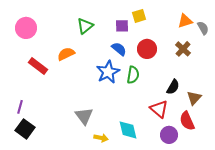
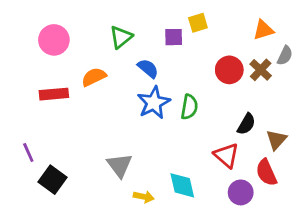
pink circle: (26, 28) -> (54, 40), moved
gray semicircle: (203, 28) -> (285, 56), moved, turned 56
blue semicircle: (119, 49) -> (148, 68), moved
red circle: (147, 49) -> (229, 70), moved
red rectangle: (38, 66) -> (54, 94), turned -42
purple line: (20, 107) -> (28, 153), turned -40
black square: (25, 129) -> (52, 180), moved

